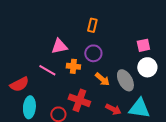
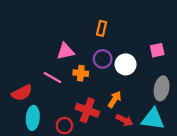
white circle: (147, 67) -> (126, 64), moved
orange arrow: (102, 79) -> (115, 99), moved, turned -98
gray ellipse: (125, 80) -> (162, 88), moved, turned 40

